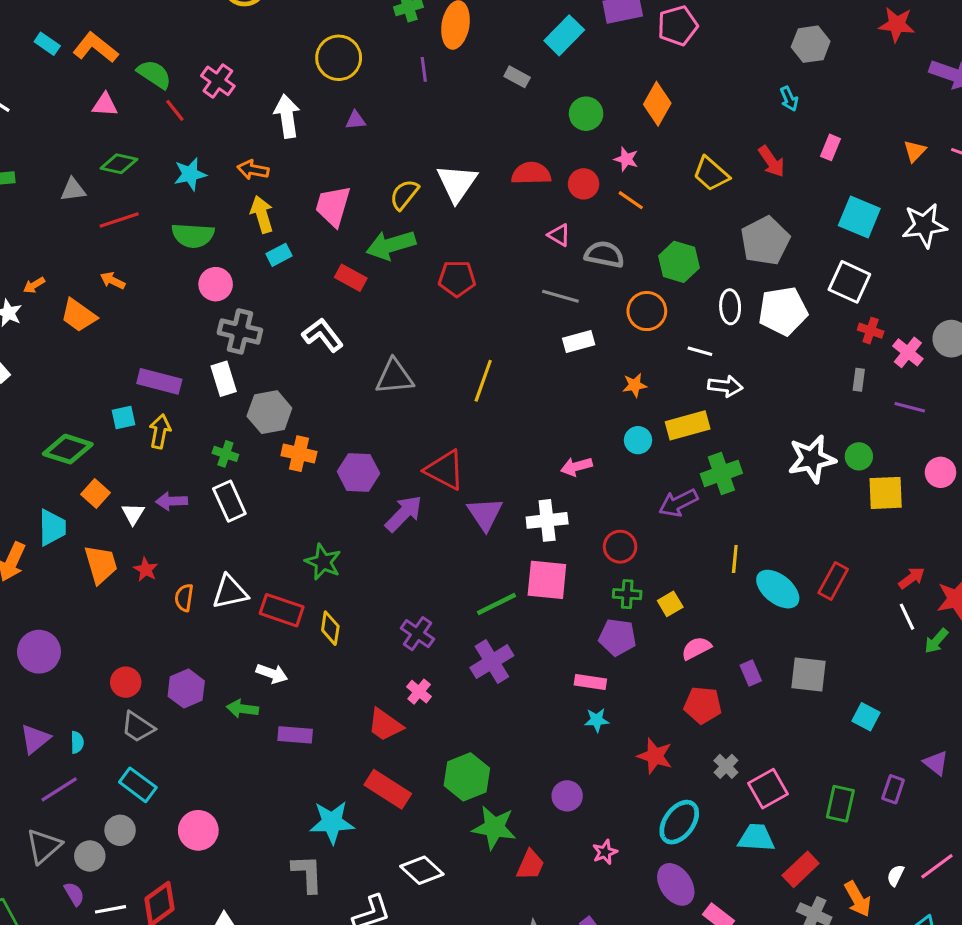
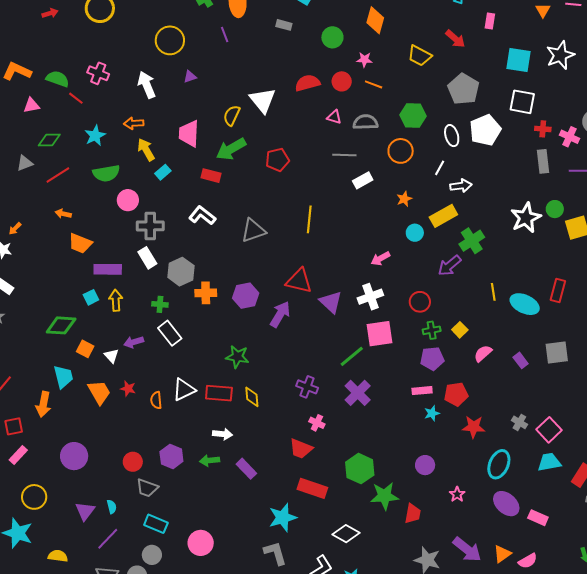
orange trapezoid: (79, 315) -> (80, 243), moved
white line: (700, 351) -> (440, 168), turned -63
gray rectangle: (859, 380) -> (543, 161), size x1.6
red pentagon: (703, 705) -> (456, 394), moved
purple rectangle: (295, 735) -> (246, 469), turned 55

